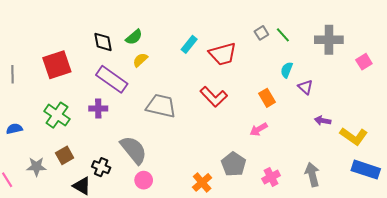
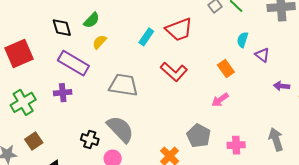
cyan rectangle: (189, 44) -> (146, 37), moved
green cross: (57, 115) -> (23, 102), turned 30
gray semicircle: (134, 150) -> (120, 129), moved
black cross: (101, 167) -> (90, 139), moved
pink cross: (271, 177) -> (236, 145), turned 30

